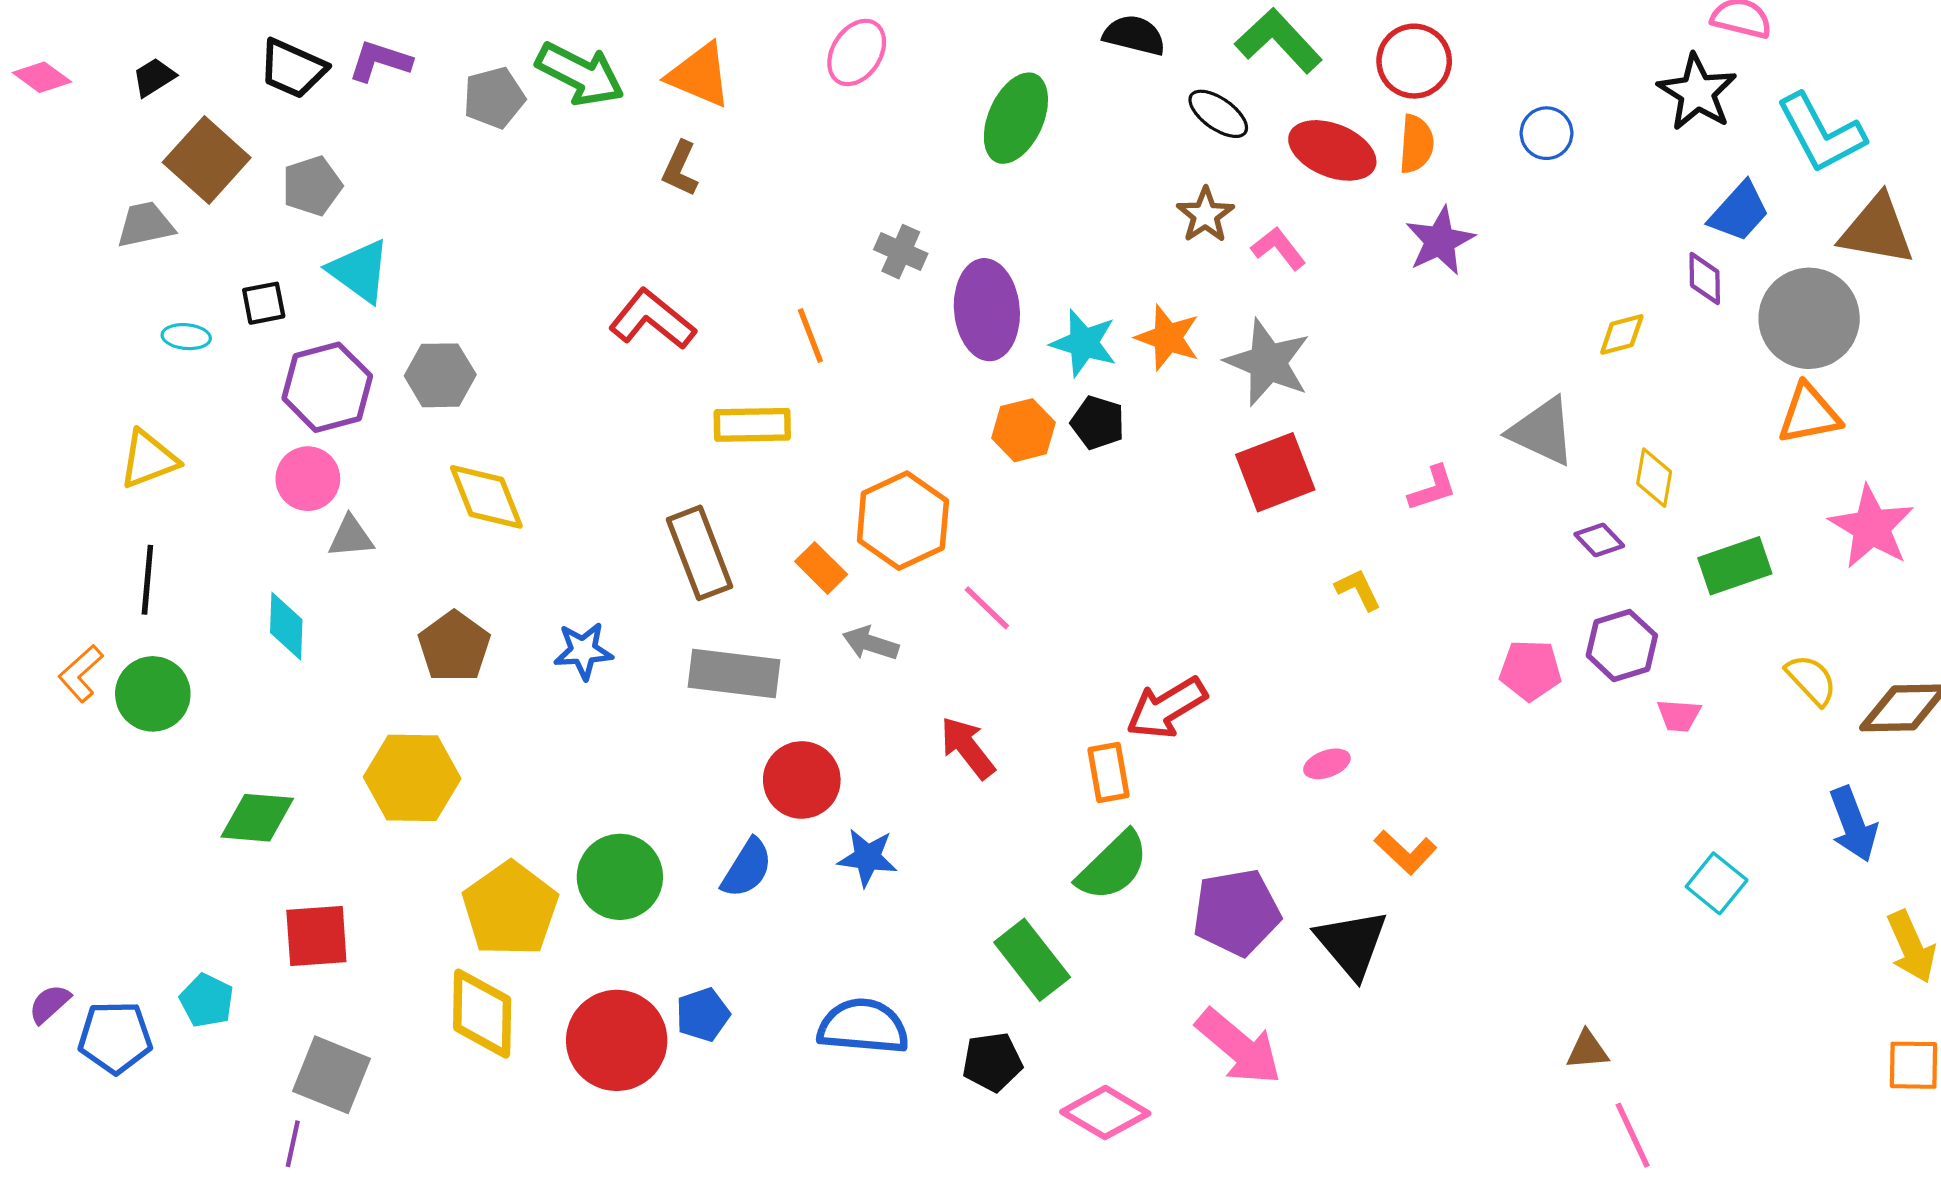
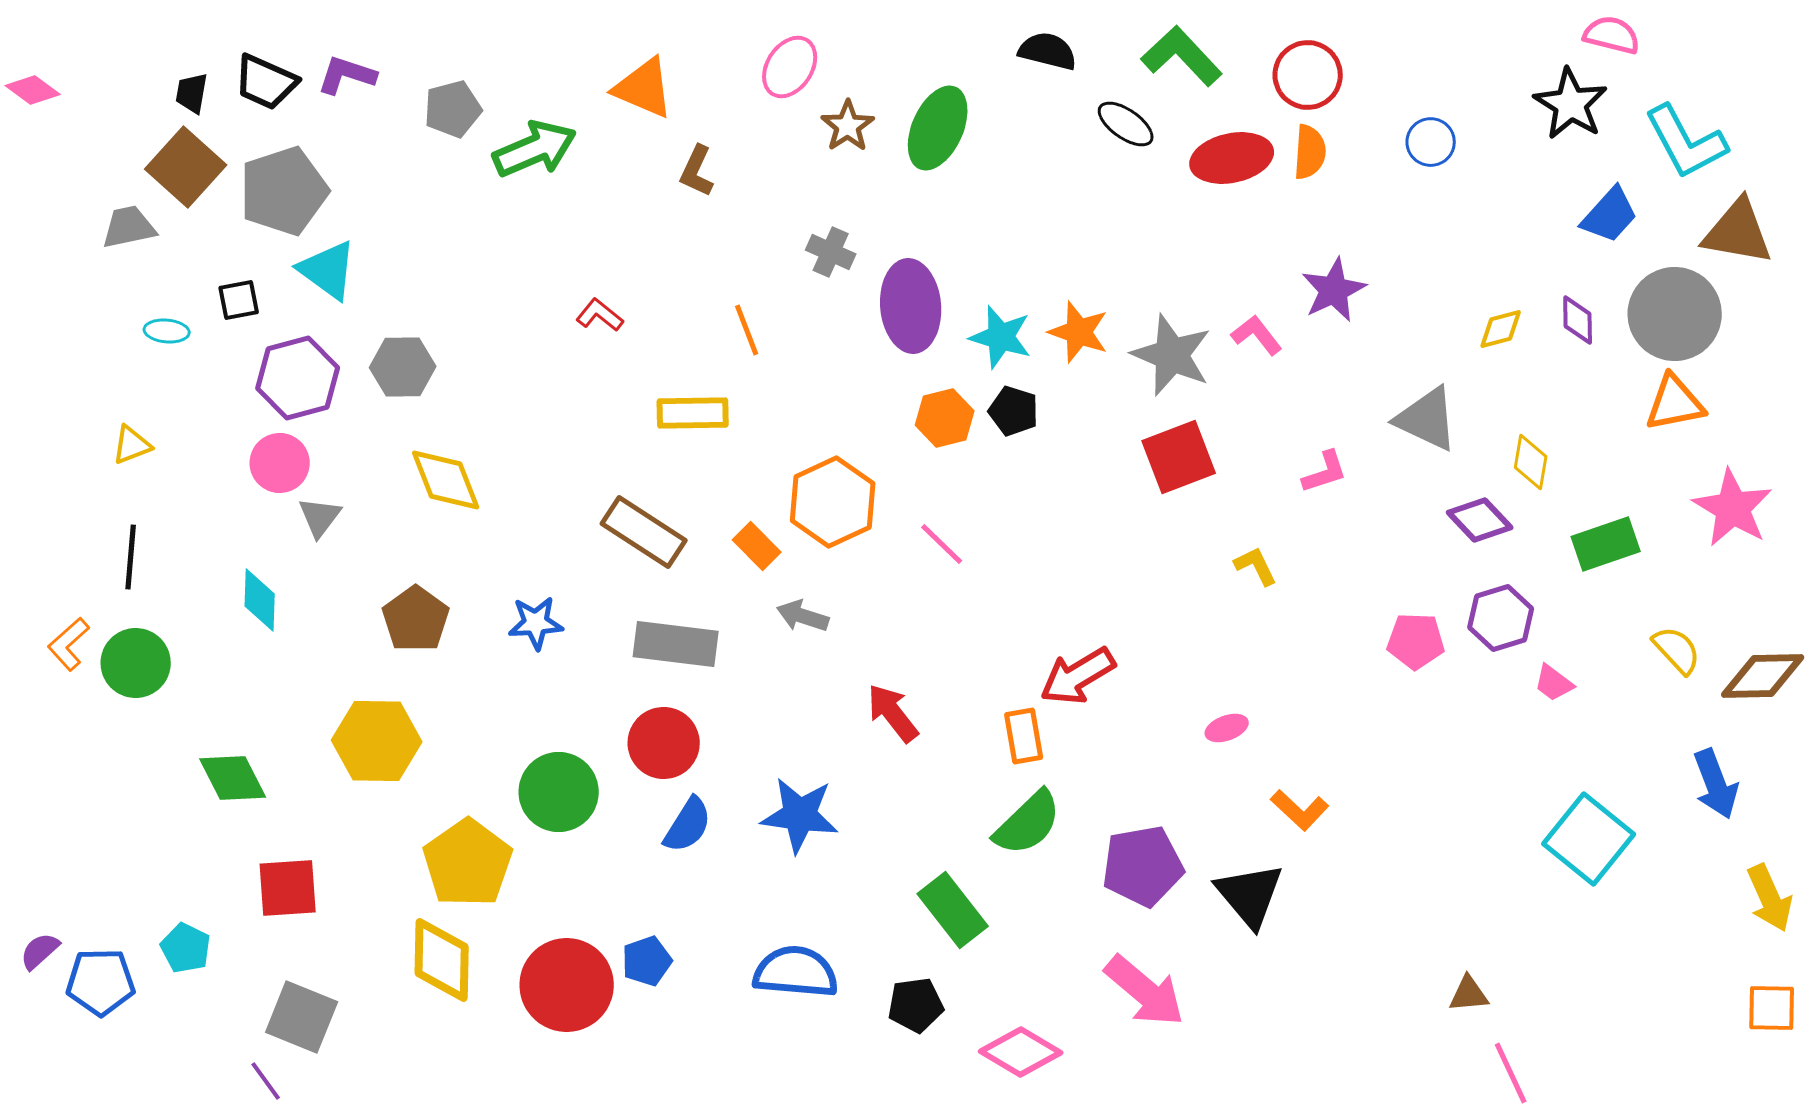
green arrow: (580, 74) -> (535, 149), moved, turned -50
black trapezoid: (154, 77) -> (192, 93), moved, turned -48
red ellipse: (1332, 150) -> (1232, 158), turned -34
brown L-shape: (680, 169) -> (697, 171), moved
gray pentagon: (312, 186) -> (284, 191), size x1.6
brown star: (1205, 215) -> (848, 126), moved
purple star: (1440, 241) -> (1334, 290), moved
pink L-shape: (1279, 248) -> (1257, 335), moved
purple diamond: (1705, 278) -> (1578, 320), moved
red L-shape: (652, 319) -> (600, 315), size x0.6
yellow triangle: (149, 459) -> (132, 445), size x0.7
gray triangle: (351, 537) -> (320, 517), turned -48
purple diamond: (1599, 540) -> (1480, 520), size x1.4
brown rectangle: (700, 553) -> (644, 532), turned -36
pink line: (987, 608) -> (942, 544), moved
pink trapezoid: (1679, 715) -> (1554, 683), turned 33
red circle: (802, 780) -> (664, 743), moved
green diamond: (257, 818) -> (233, 778), turned 58
blue star: (867, 857) -> (800, 815), size x1.4
green circle: (620, 877) -> (559, 792), moved
cyan square: (1717, 883) -> (1589, 839), size x1.6
purple line: (293, 1144) -> (266, 1081), turned -48

